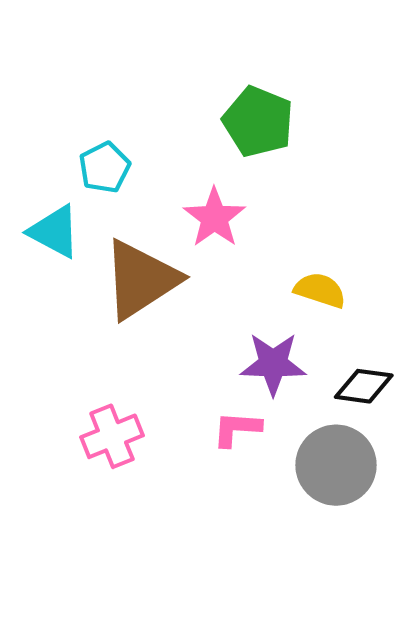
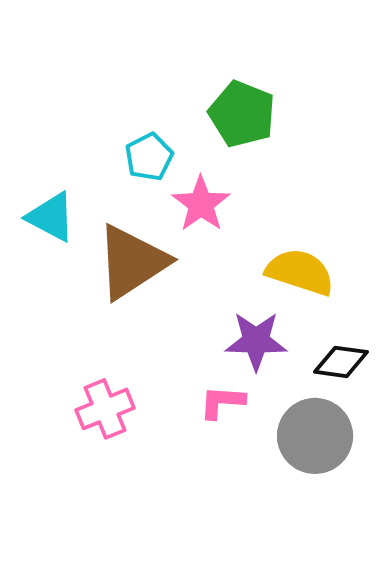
cyan pentagon: (105, 167) -> (149, 157), moved
yellow semicircle: (320, 290) -> (300, 272), size x1.4

